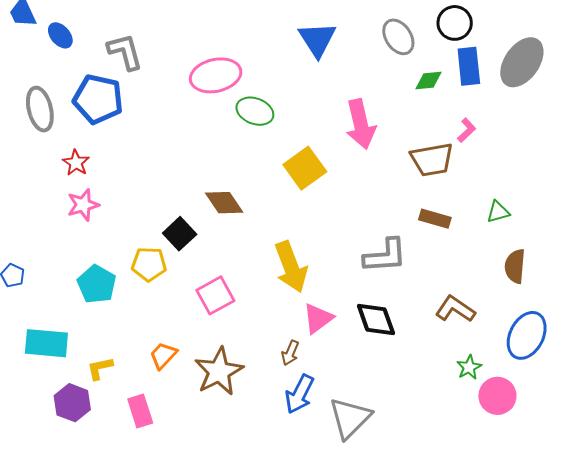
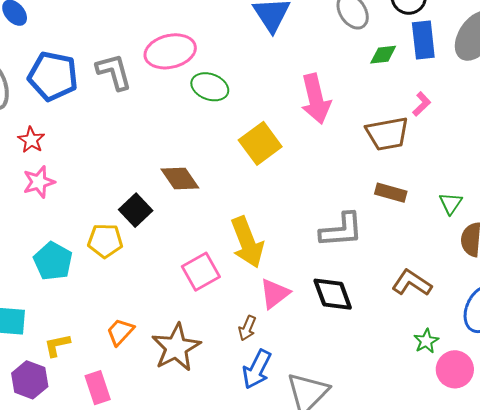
gray L-shape: (125, 52) -> (114, 72), moved
green triangle: (498, 212) -> (451, 203), moved, turned -40
pink square: (215, 295) -> (201, 272), moved

